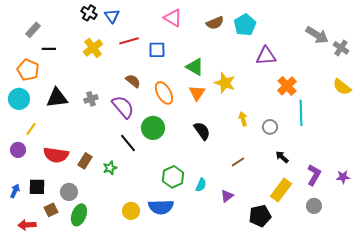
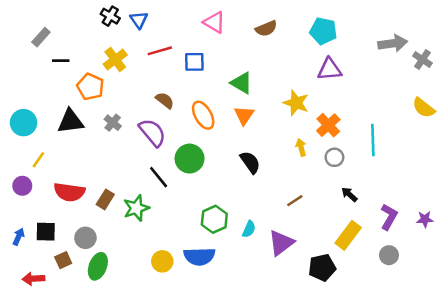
cyan pentagon: (245, 25) -> (323, 31), moved, turned -30
gray arrow: (317, 35) -> (393, 43), turned -40
orange pentagon: (28, 70) -> (90, 87), moved
yellow star: (225, 83) -> (296, 103), moved
orange cross: (287, 86) -> (328, 125), moved
gray cross: (91, 99) -> (113, 123), turned -32
green star: (110, 168) -> (136, 208), size x1.5
purple triangle: (227, 196) -> (281, 243), size x1.6

